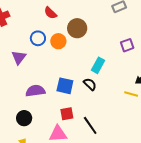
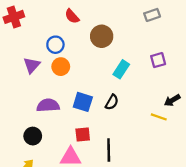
orange circle: (58, 41) -> (61, 67), moved
cyan rectangle: (98, 65) -> (121, 69), moved
black semicircle: (90, 84) -> (112, 102), turned 72
black line: (90, 125) -> (109, 150), turned 30

